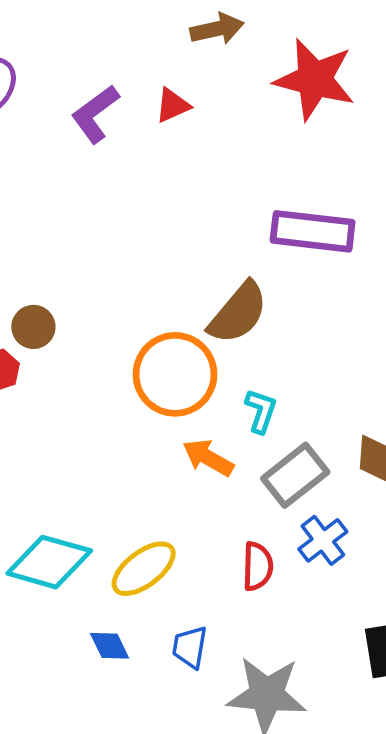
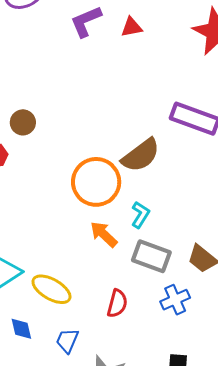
brown circle: (33, 327) -> (23, 122), moved
gray rectangle: (295, 475) -> (151, 256), turned 45
blue cross: (323, 540) -> (175, 300), moved
yellow ellipse: (144, 569) -> (51, 289), turned 54

